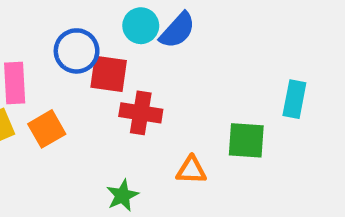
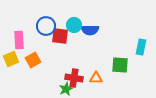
cyan circle: (141, 26) -> (74, 25), moved
blue semicircle: (177, 30) -> (90, 30), moved, turned 48
red cross: (141, 113) -> (74, 78), moved

